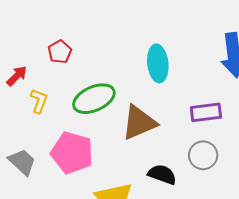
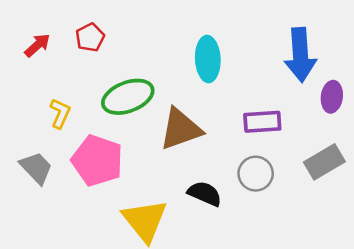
red arrow: (17, 76) -> (37, 45), moved
yellow L-shape: (39, 101) -> (60, 113), moved

